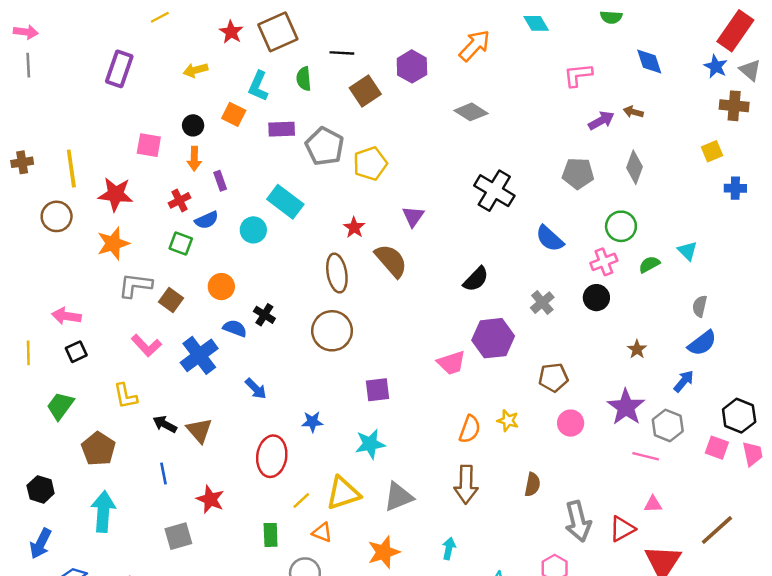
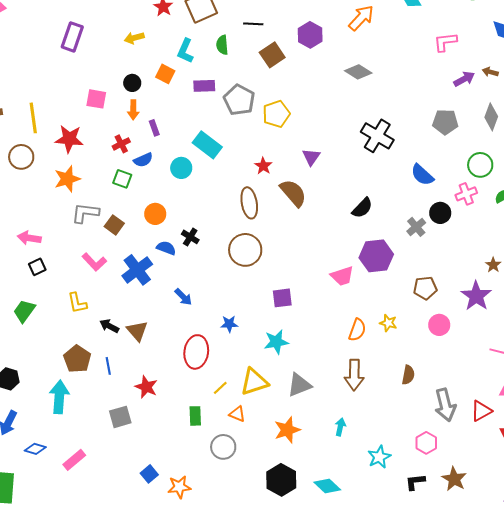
black circle: (596, 298) -> (440, 213), moved
purple star: (626, 407) -> (476, 296), moved
brown pentagon: (98, 449) -> (77, 359), moved

